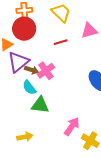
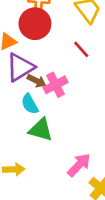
red line: (61, 42) -> (81, 49), turned 56

